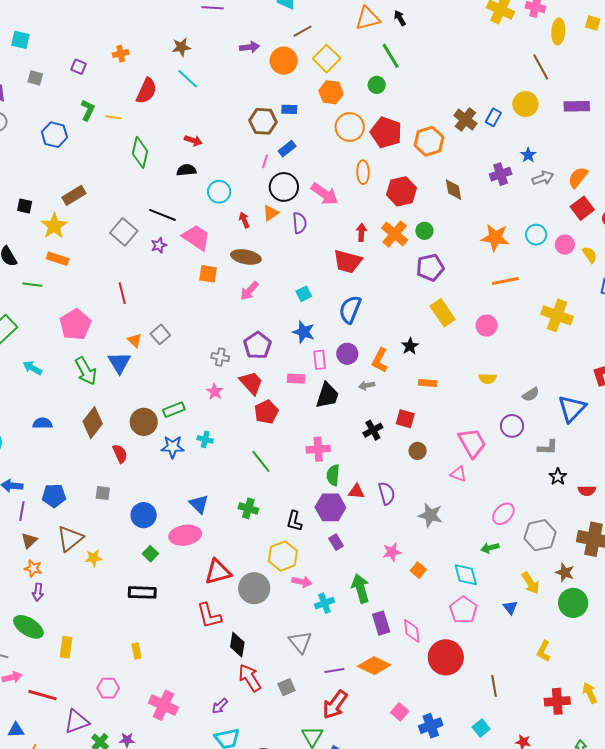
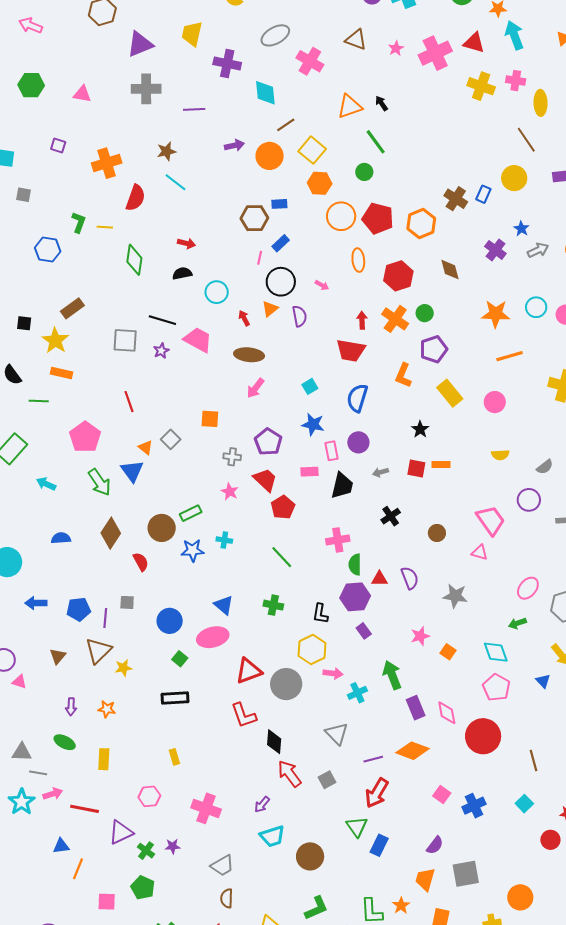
orange cross: (121, 54) -> (107, 163), size x1.8
purple square: (79, 67) -> (58, 146), moved
purple cross: (501, 174) -> (495, 250), turned -30
pink arrow: (325, 194) -> (322, 285), size x0.5
gray square: (124, 232) -> (125, 340), turned -32
orange square: (208, 274) -> (210, 419), moved
orange L-shape: (380, 360) -> (403, 375), moved
red square: (405, 419) -> (416, 468), moved
purple line: (22, 511) -> (105, 618), moved
orange star: (33, 568) -> (107, 709), moved
green ellipse: (28, 627) -> (65, 742), size x0.7

